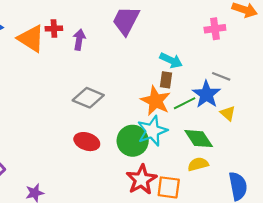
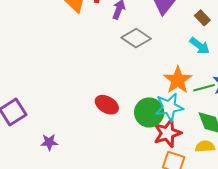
brown rectangle: (166, 80) -> (202, 18), moved, turned -63
gray diamond: (88, 98) -> (136, 38), moved
red star: (142, 180) -> (167, 133), moved

